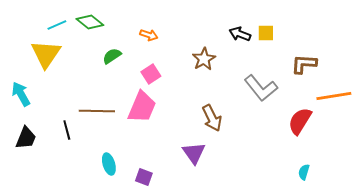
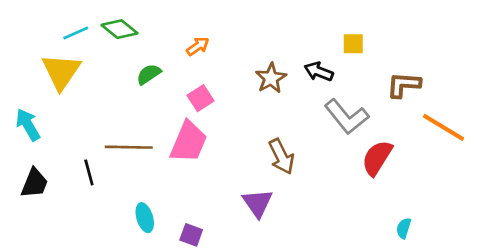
black arrow: (240, 34) -> (319, 72), moved
orange arrow: (149, 35) -> (198, 46), turned -54
orange line: (334, 96) -> (443, 127), turned 40
red semicircle: (300, 121) -> (377, 158), moved

